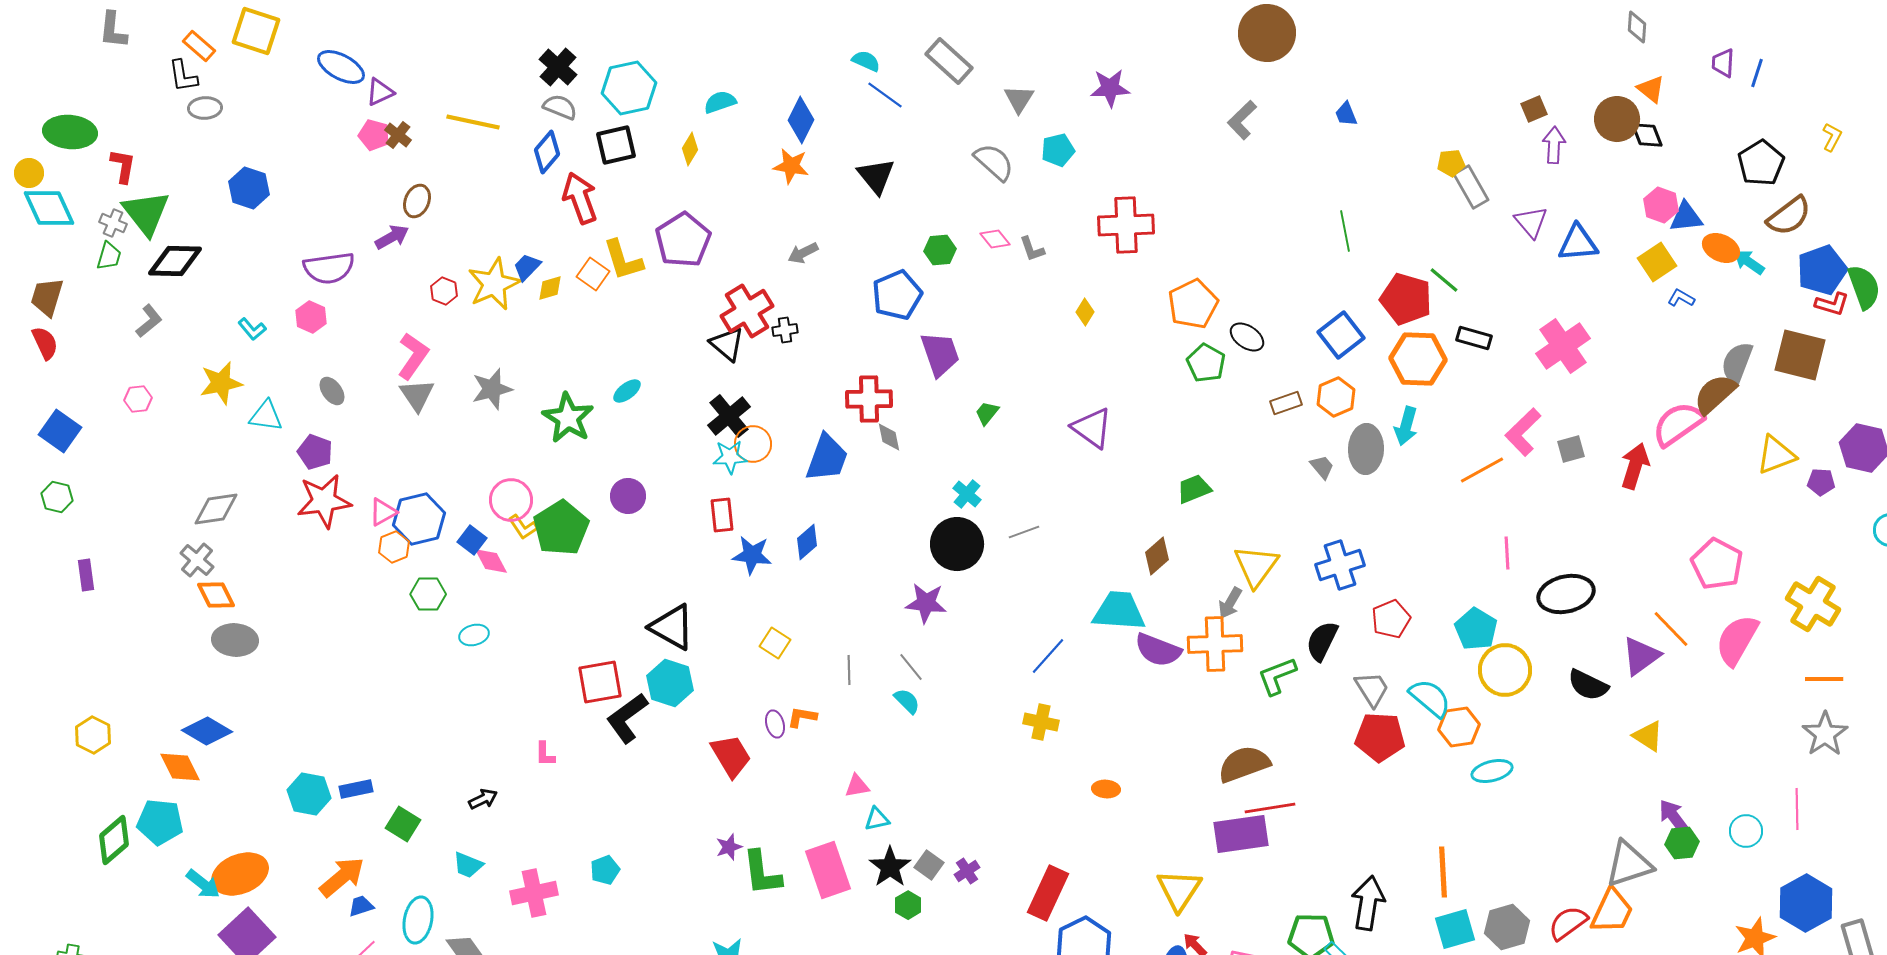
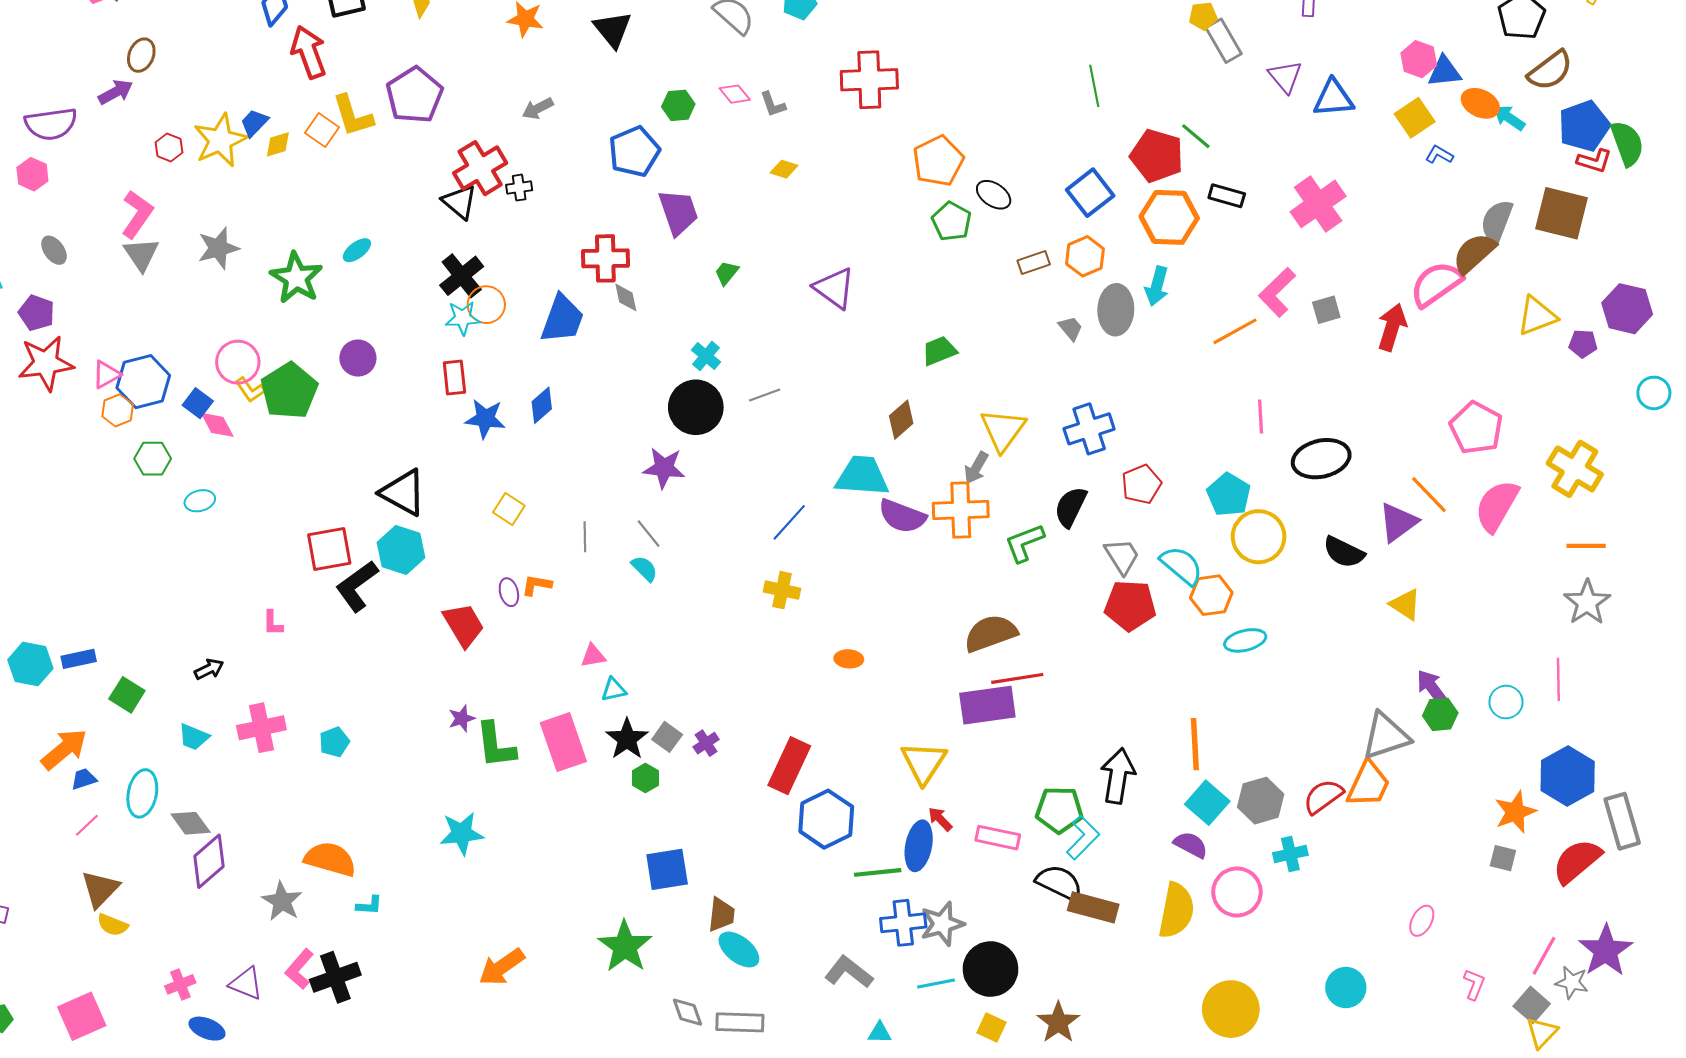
yellow diamond: (1085, 312) -> (784, 169), moved, turned 76
pink cross: (534, 893) -> (261, 728), moved
cyan square: (1455, 929) -> (1207, 803), turned -33

